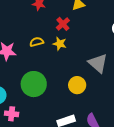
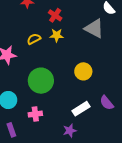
gray triangle: (98, 63) -> (94, 29), moved
pink cross: (12, 114) -> (35, 114), moved

